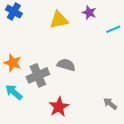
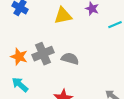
gray cross: (38, 75) -> (43, 54), moved

